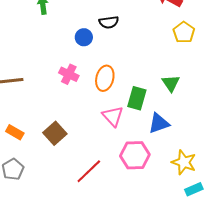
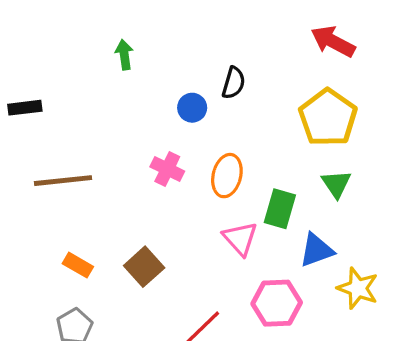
black semicircle: (109, 22) -> (234, 83), turned -66
yellow pentagon: (184, 32) -> (328, 118), moved, size x1.6
yellow star: (184, 162) -> (358, 288), moved

